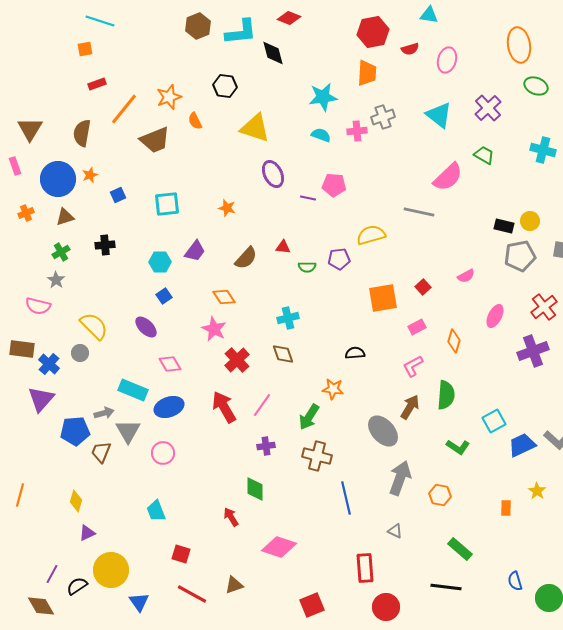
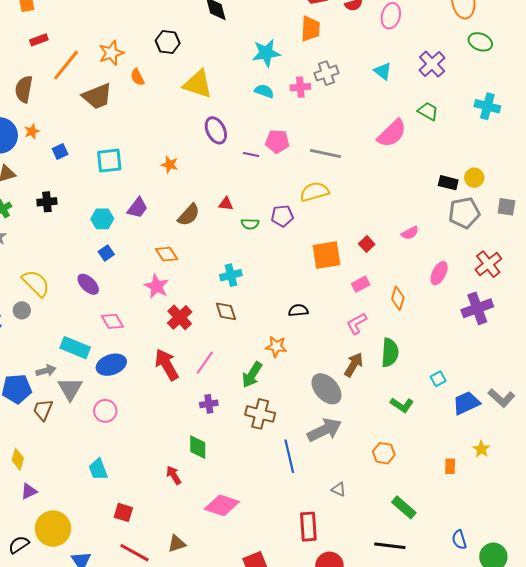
cyan triangle: (439, 115) -> (383, 71), size x0.7
gray line: (419, 212) -> (325, 154), moved
cyan square: (494, 421) -> (438, 379), size x0.7
gray arrow: (400, 478) -> (324, 430), moved, turned 44

